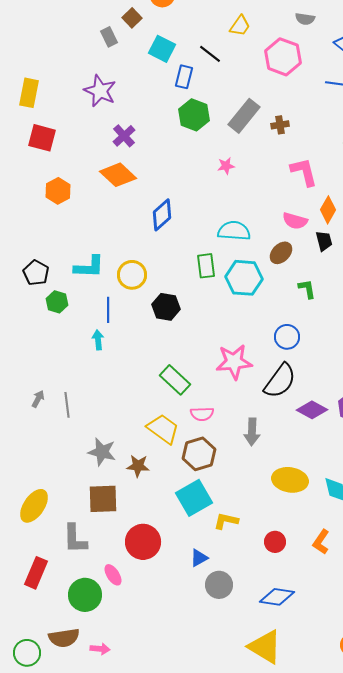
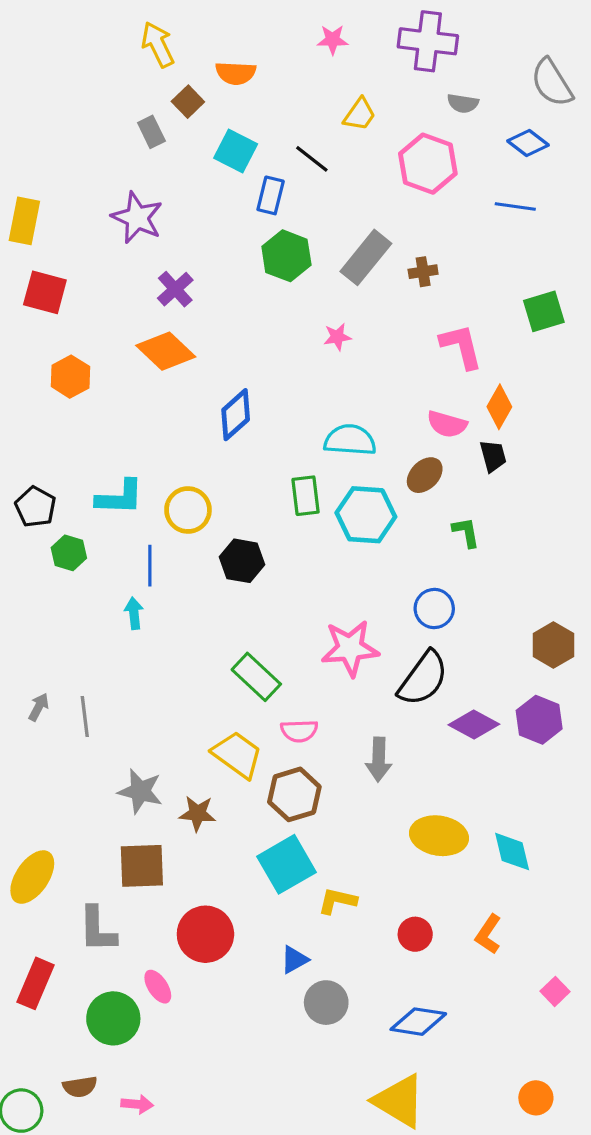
brown semicircle: (64, 638) -> (80, 1087), size x0.7

